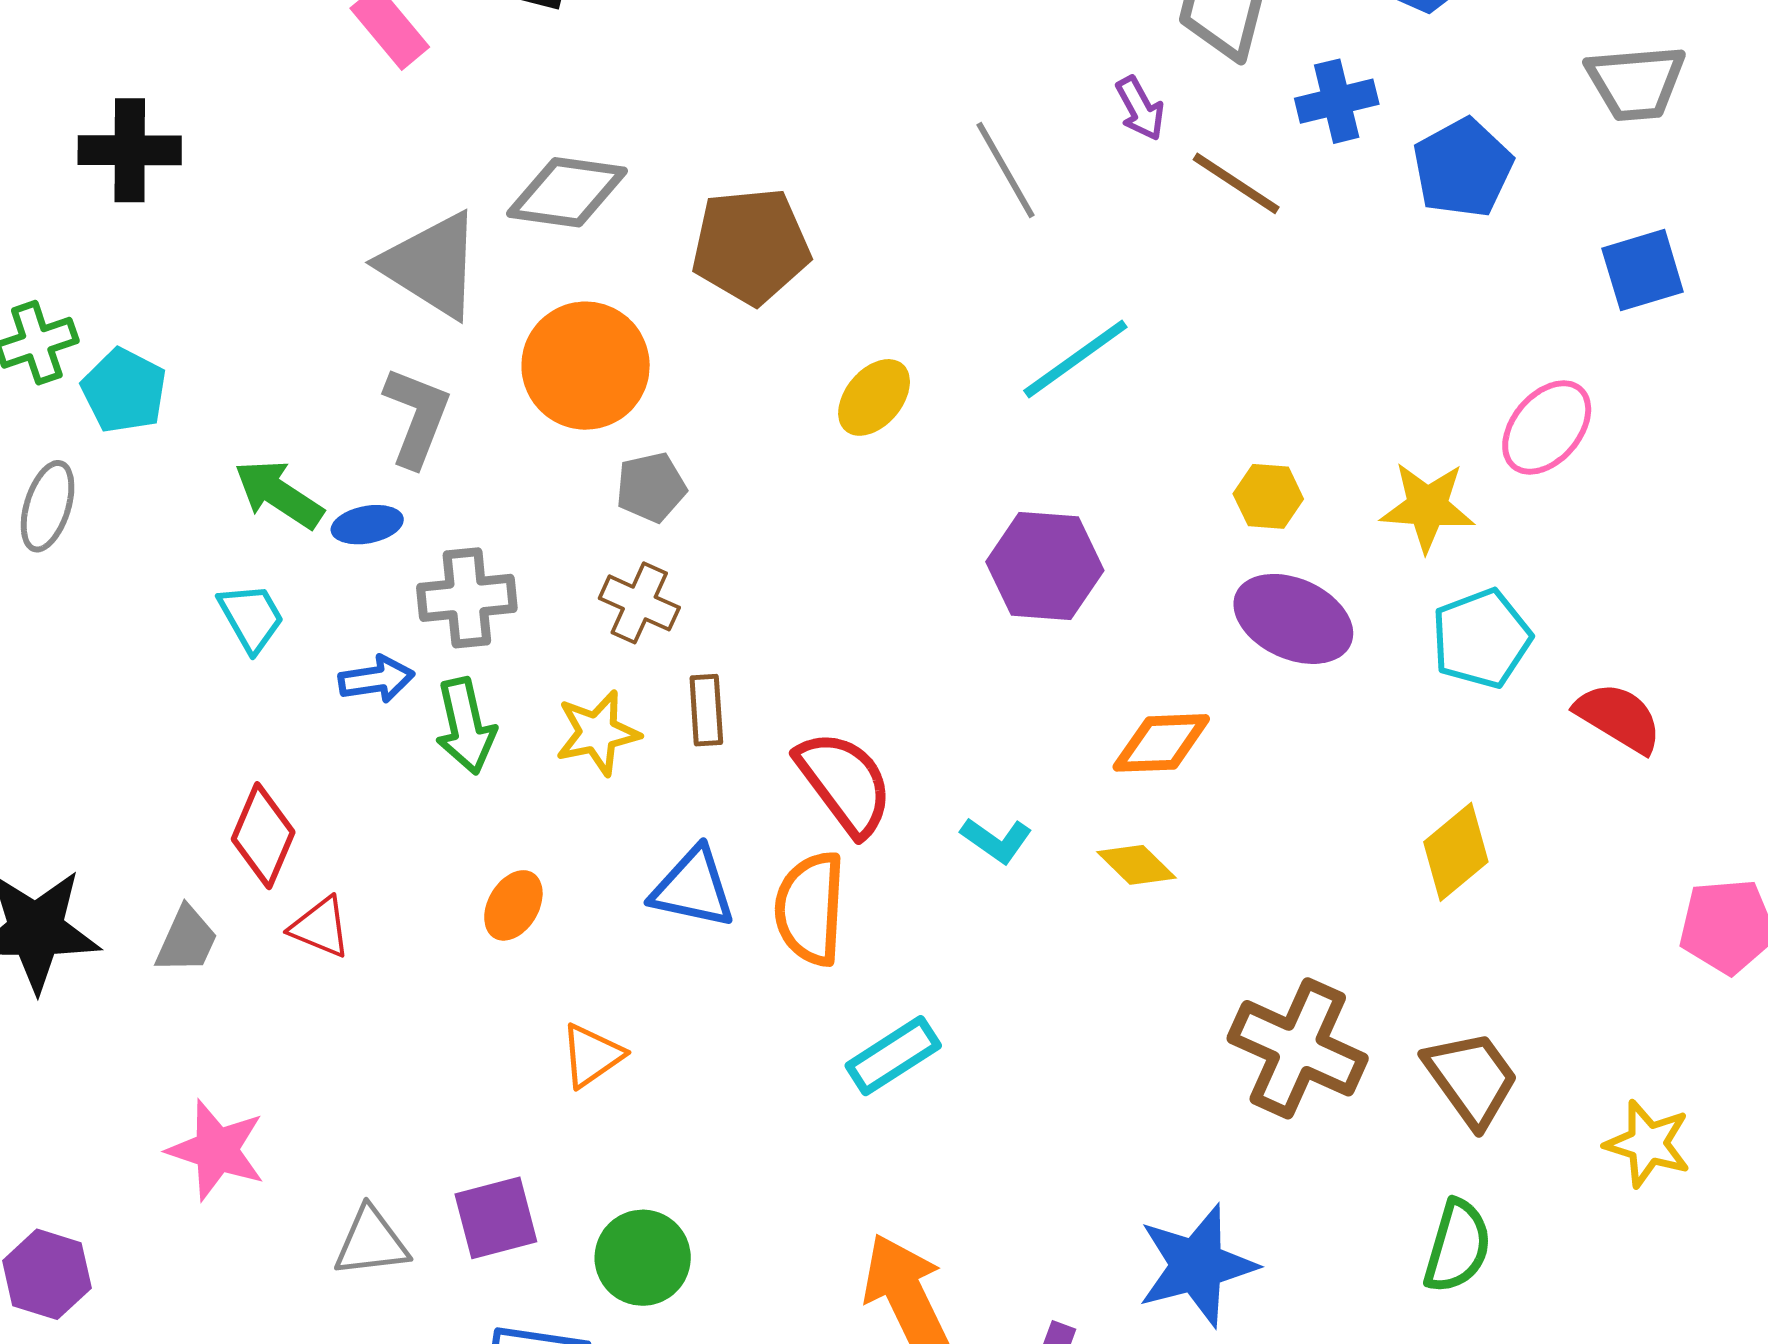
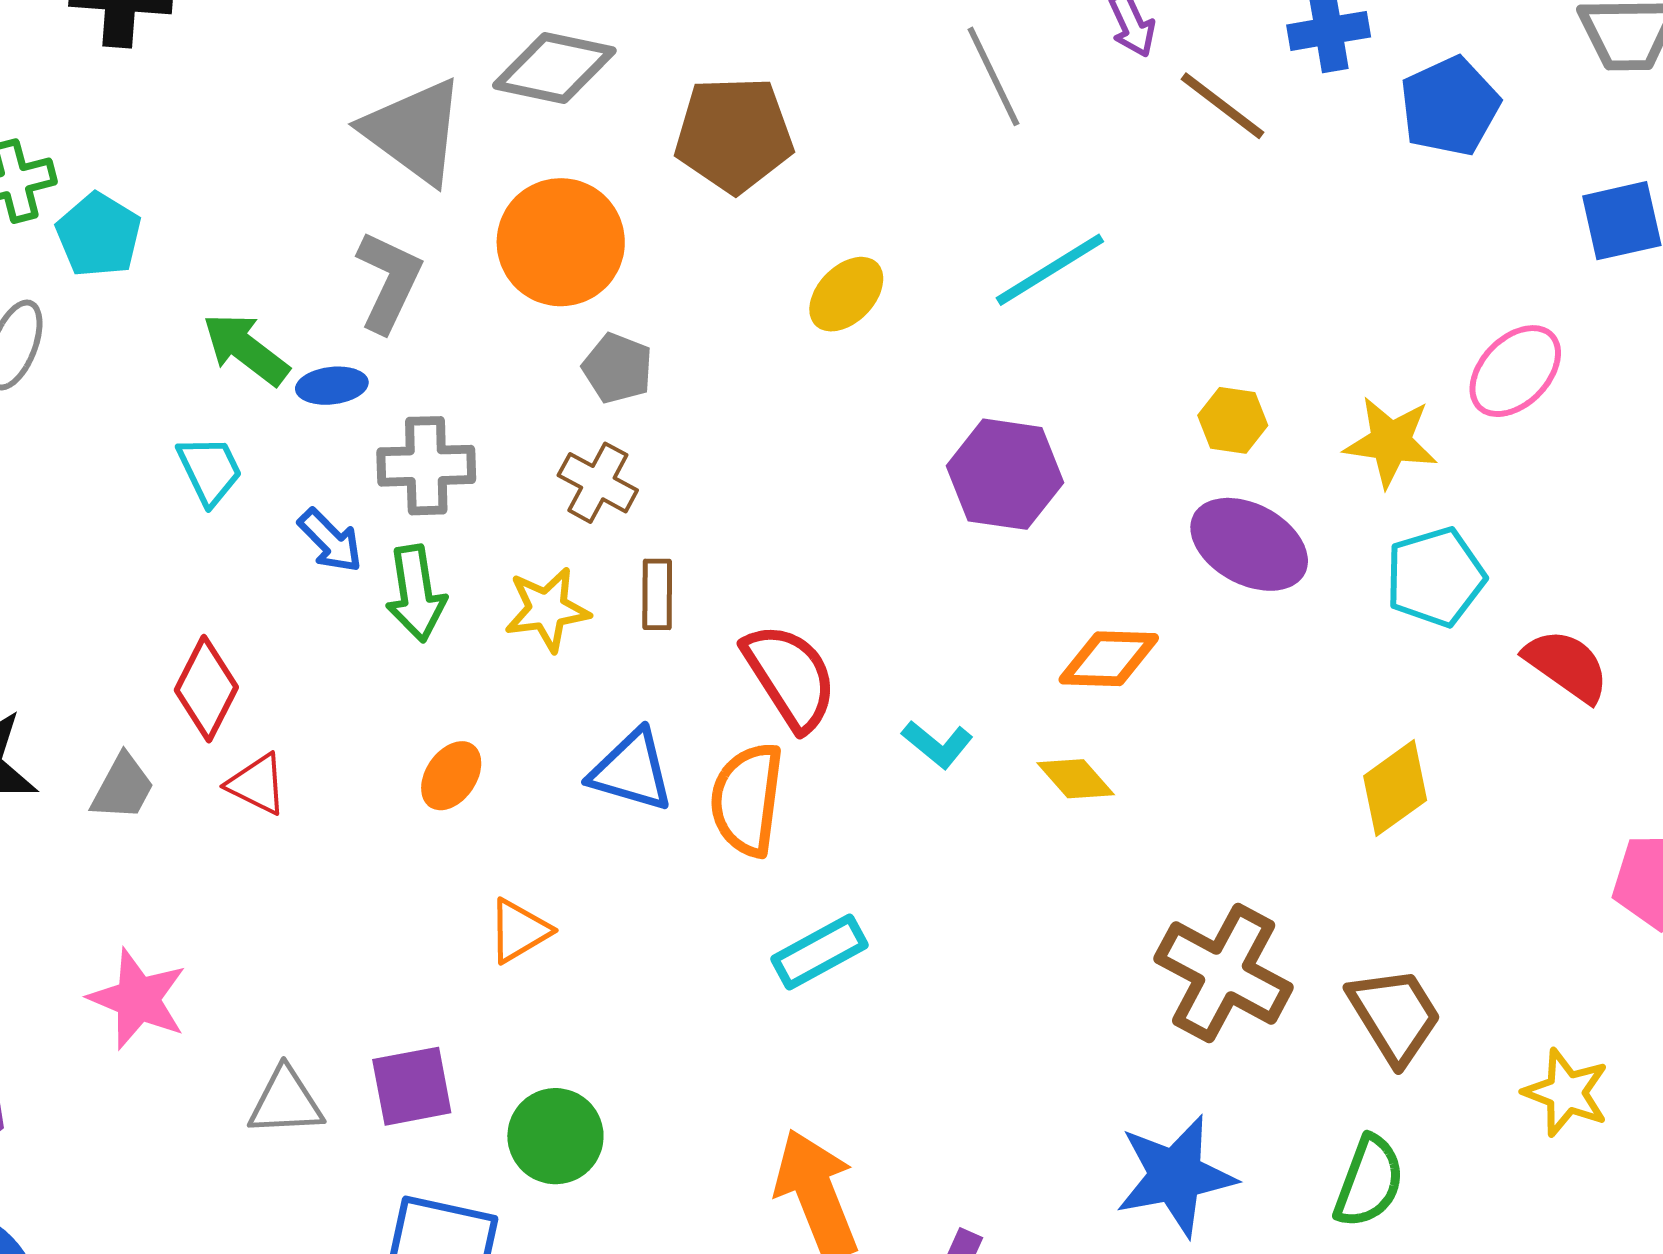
gray pentagon: (651, 487) -> (618, 368), turned 30
blue arrow: (376, 679) -> (330, 541), turned 50
blue star: (1197, 1265) -> (1175, 1176), moved

